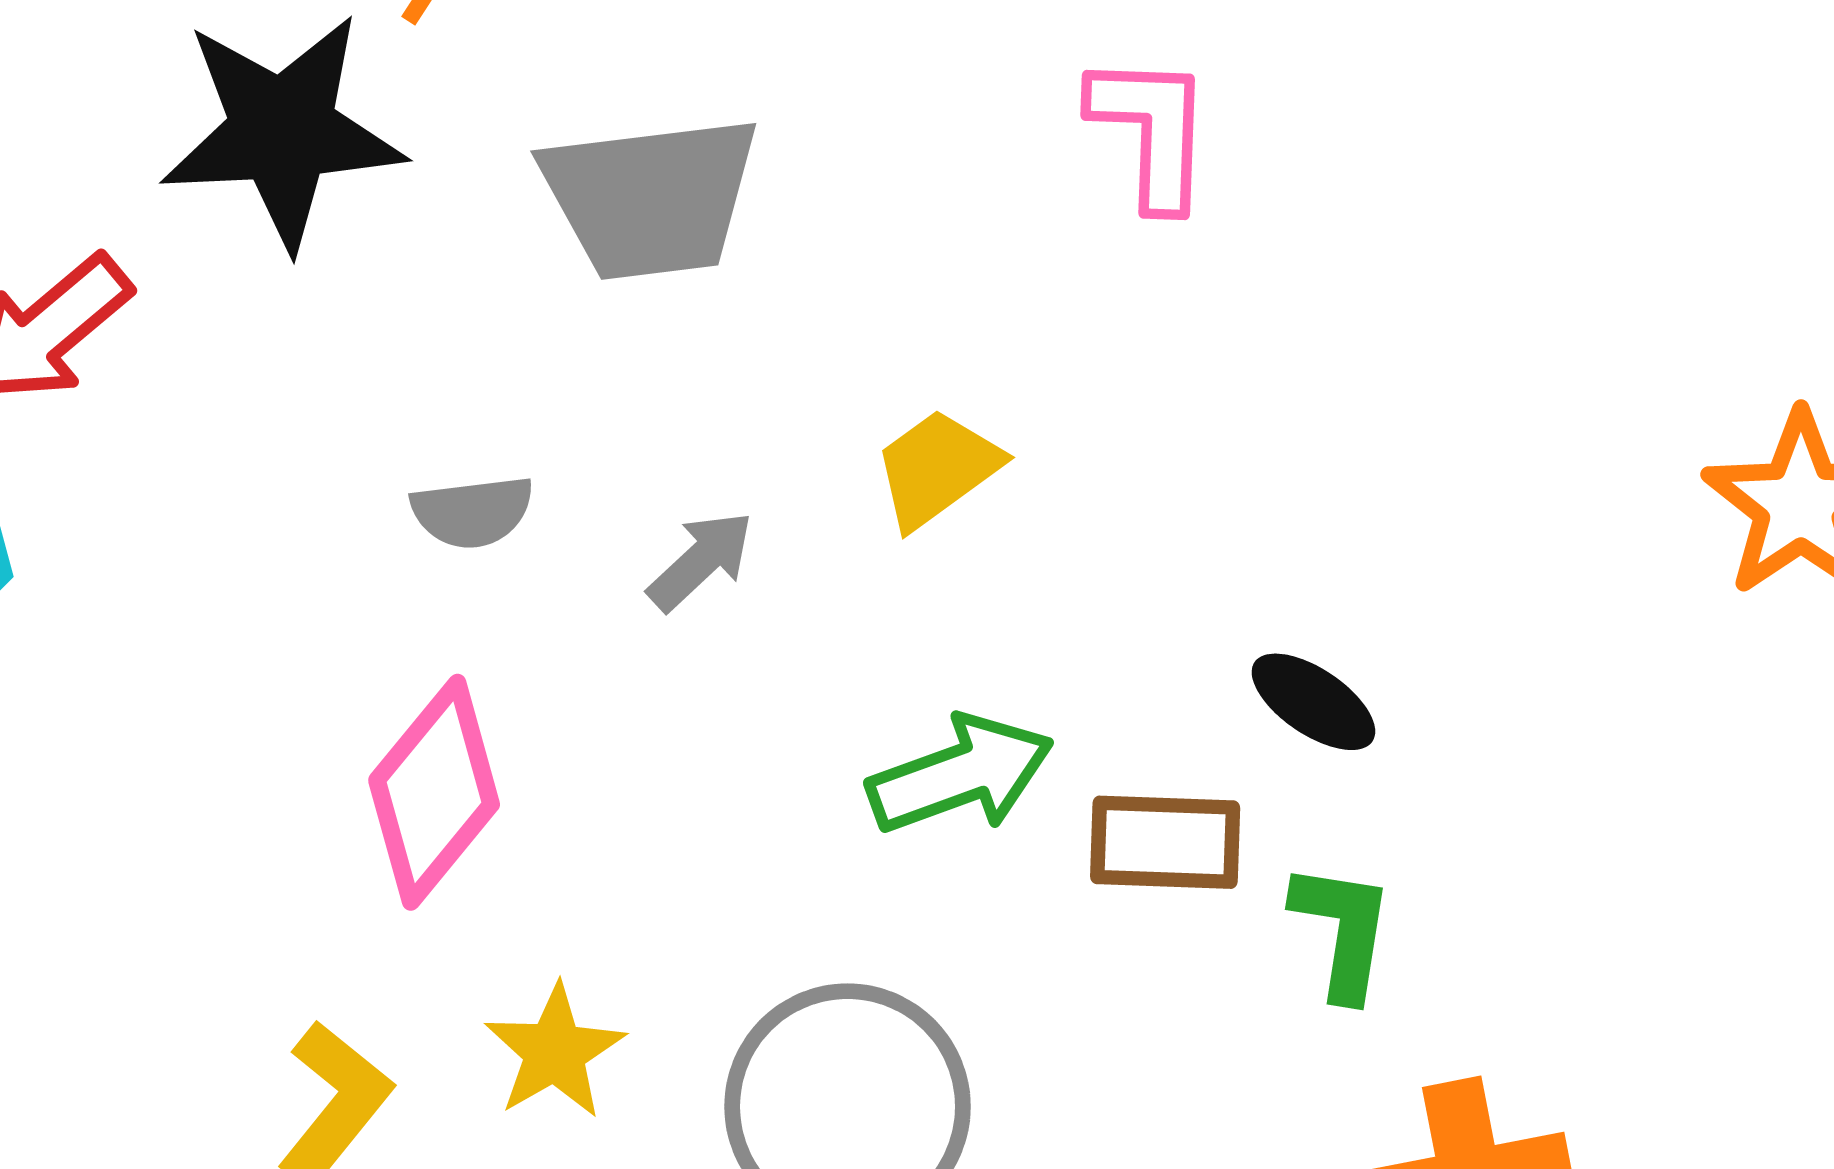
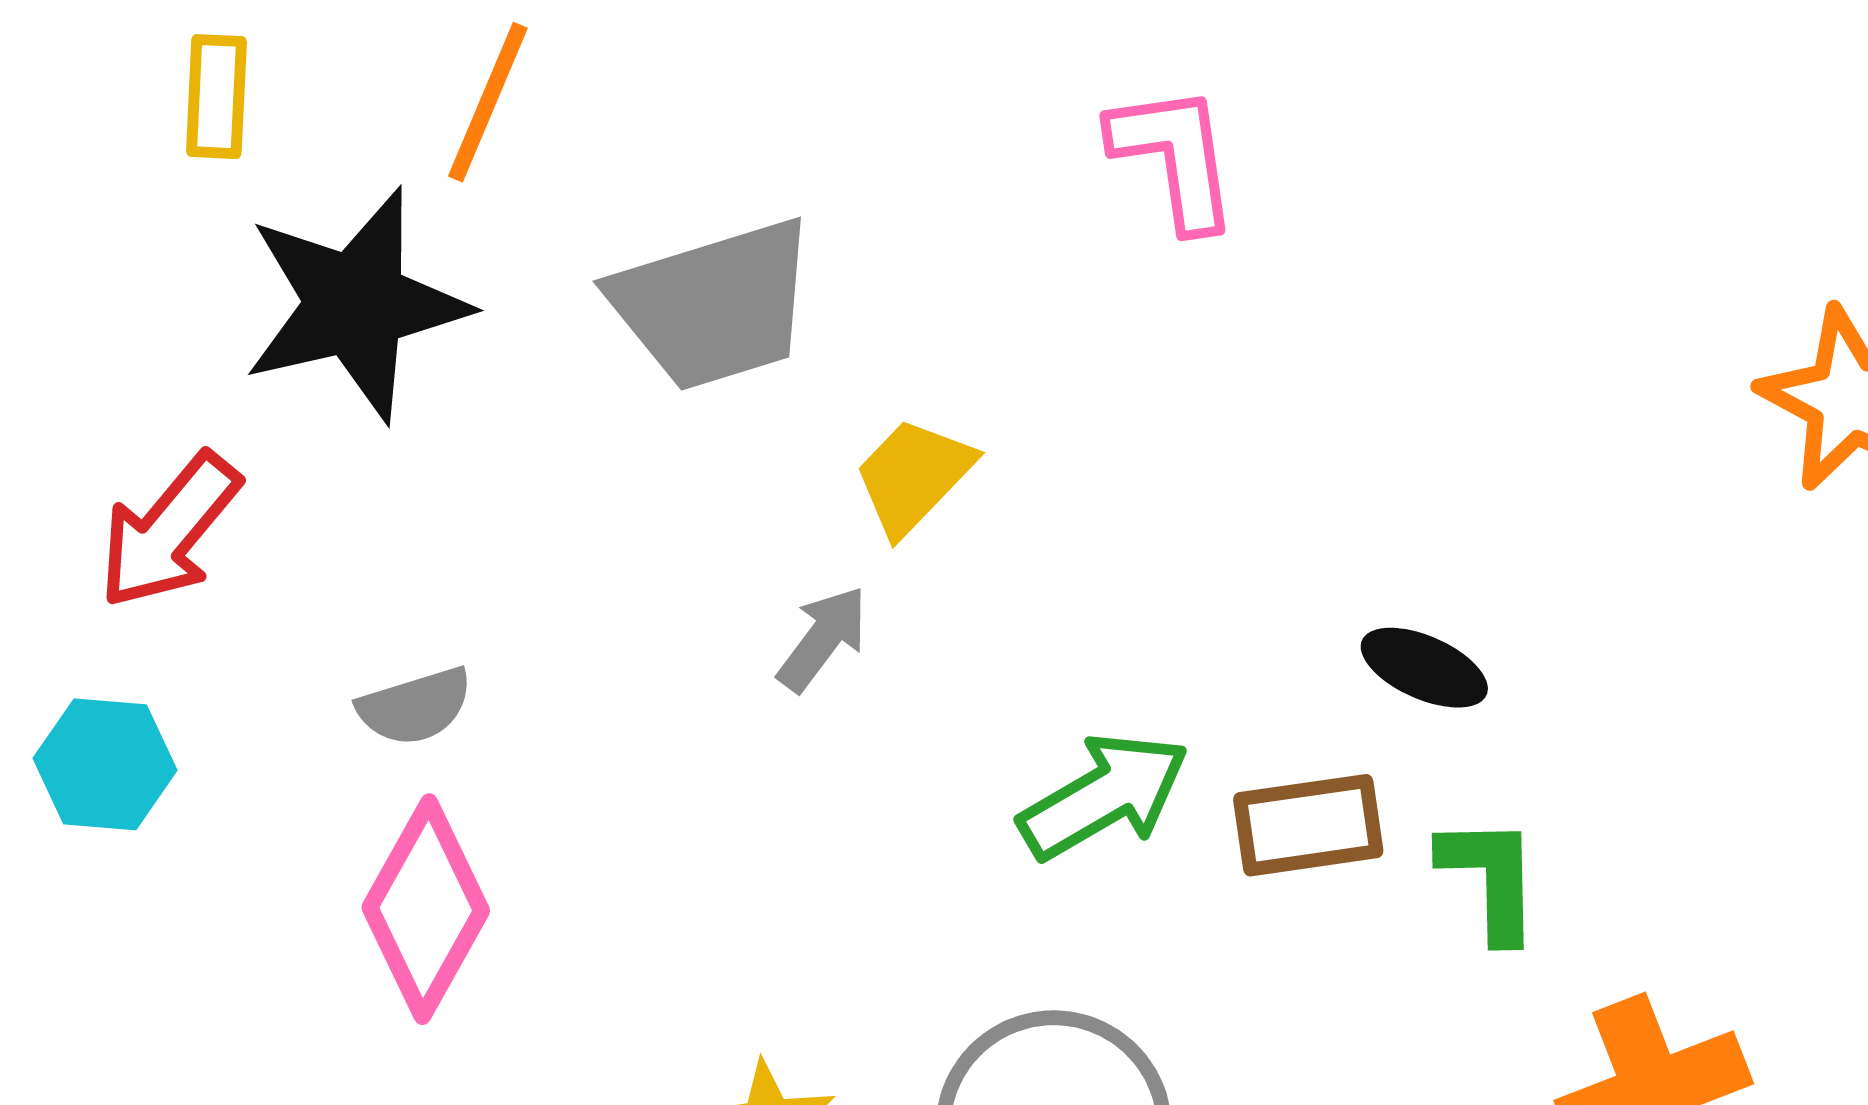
yellow trapezoid: (937, 469) -> (914, 476), moved
gray semicircle: (472, 512) -> (415, 706), moved
pink diamond: (434, 792) -> (426, 909), moved

